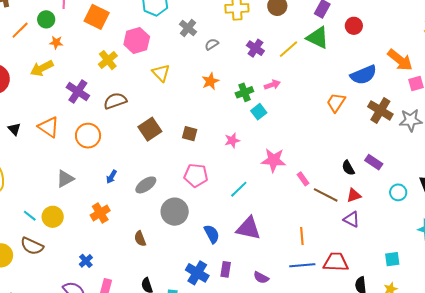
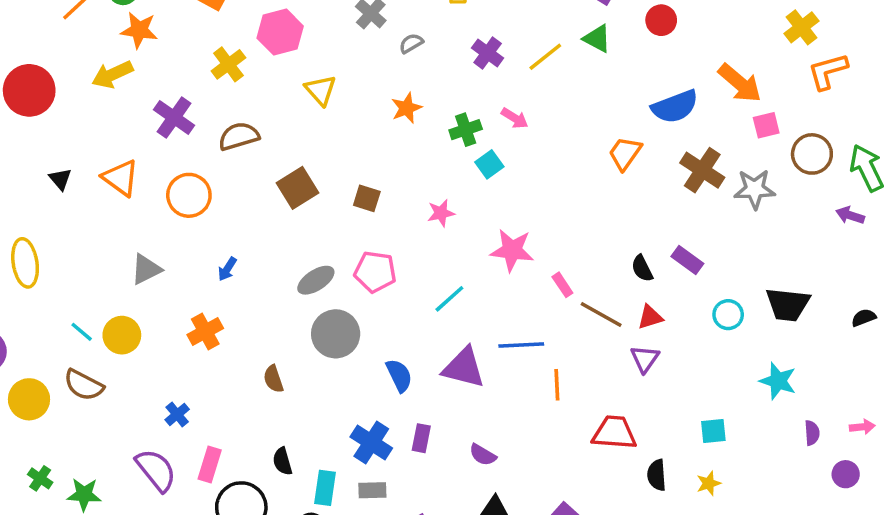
green triangle: (318, 38) -> (597, 39), size x0.7
orange star: (56, 42) -> (139, 30), size x1.5
pink arrow: (272, 85) -> (515, 118), turned 49
gray ellipse: (146, 185) -> (316, 280), moved
purple triangle: (352, 219) -> (645, 359), turned 36
blue line: (302, 265) -> (521, 345), moved

